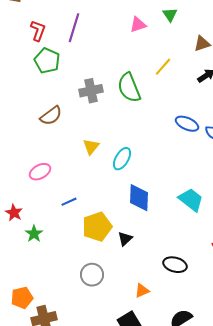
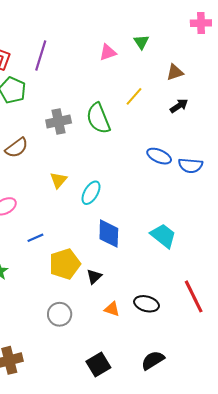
orange triangle: (142, 291) -> (112, 309), moved, turned 42

